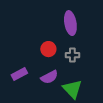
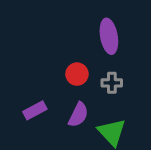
purple semicircle: (49, 77) -> (78, 115), turned -36

